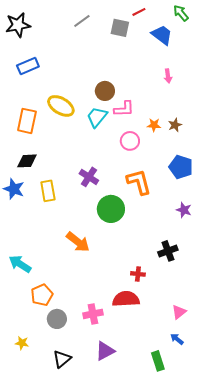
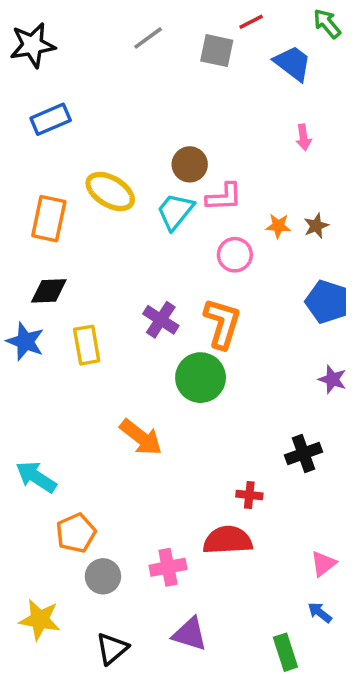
orange L-shape: (139, 182) -> (222, 323), moved, turned 32
yellow star: (22, 343) -> (40, 620), size x1.6
purple triangle: (105, 351) -> (190, 634), turned 45

